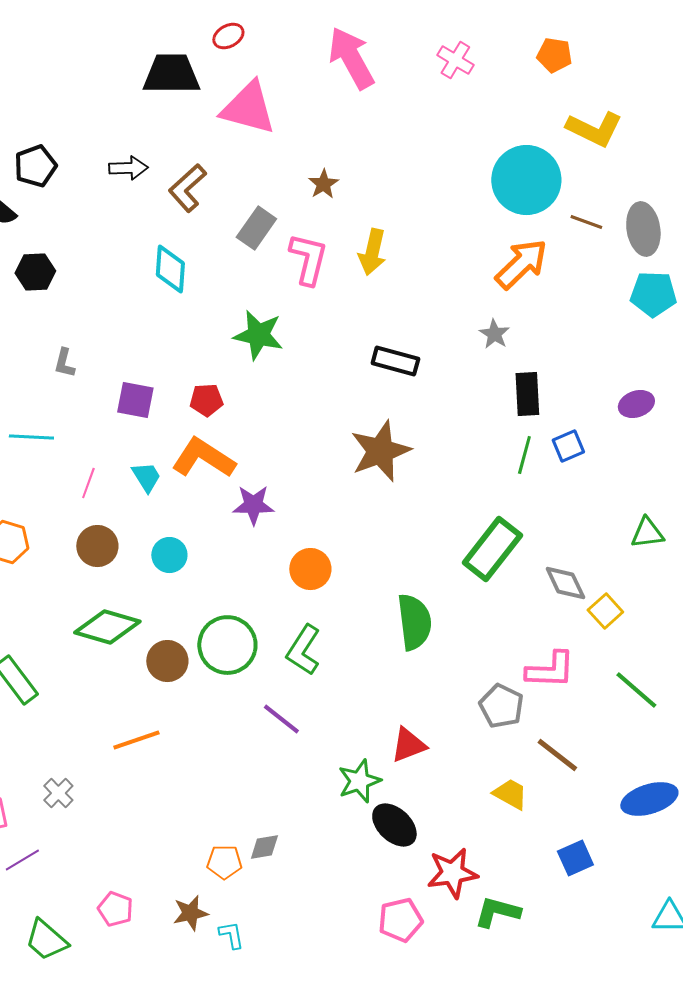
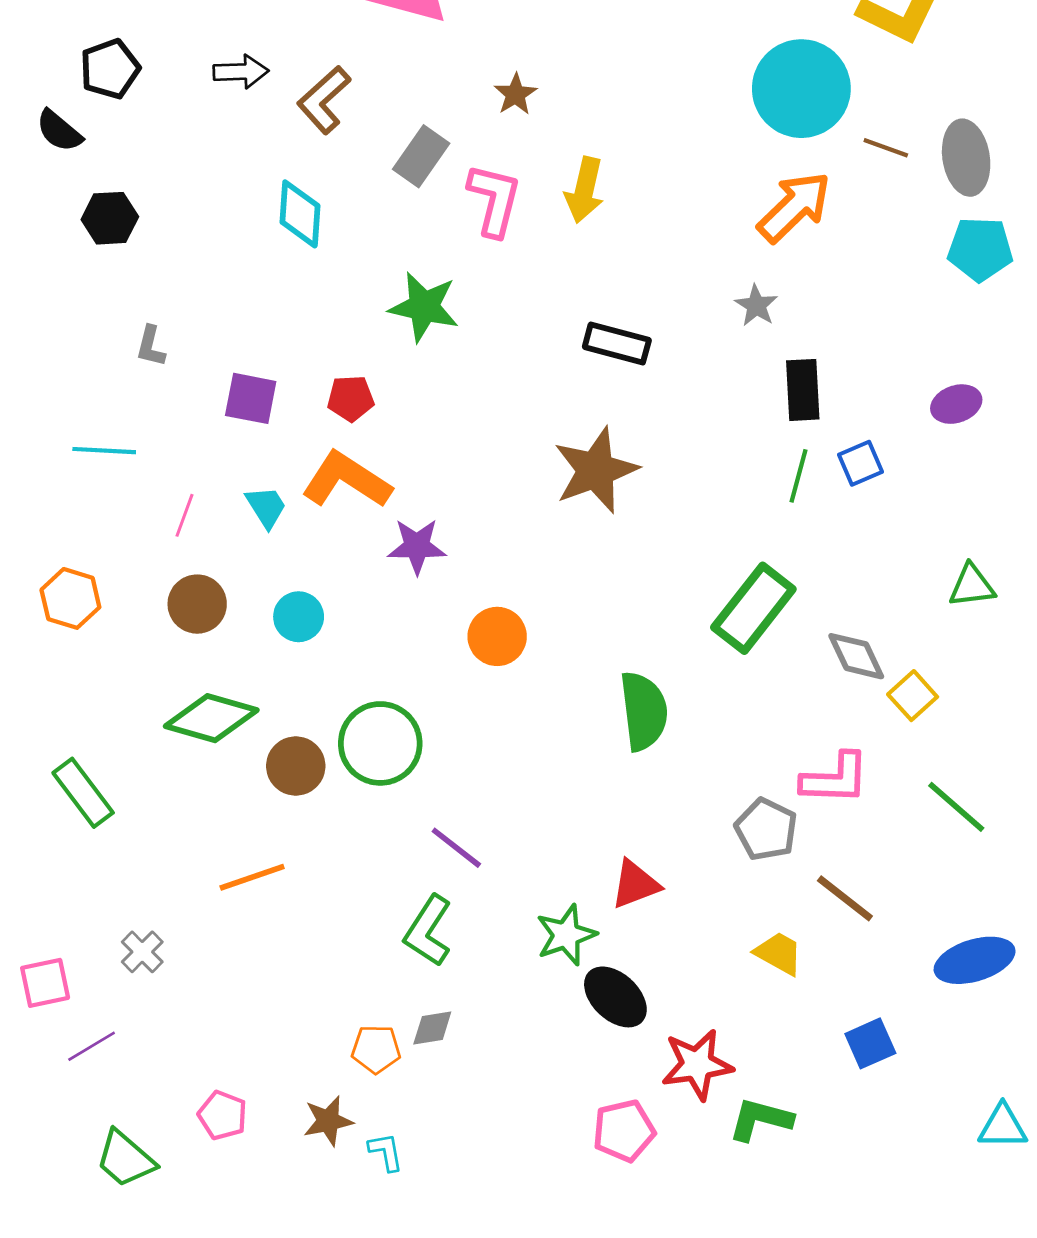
green L-shape: (303, 650) -> (428, 931), moved

